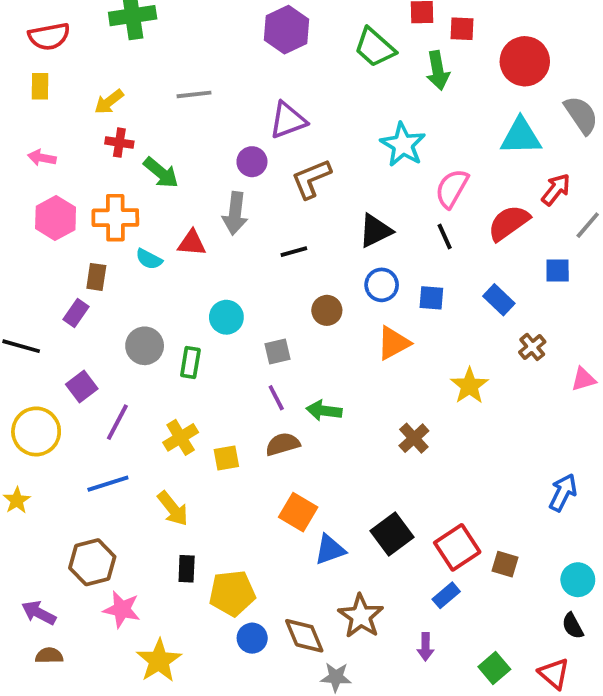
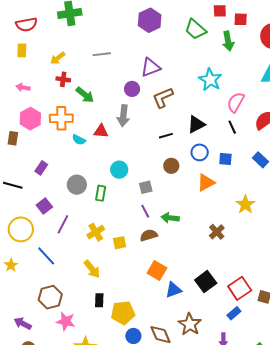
black line: (294, 252) -> (166, 136), moved
brown rectangle: (96, 277) -> (13, 138), moved
blue line: (108, 484) -> (46, 256), moved, turned 65

